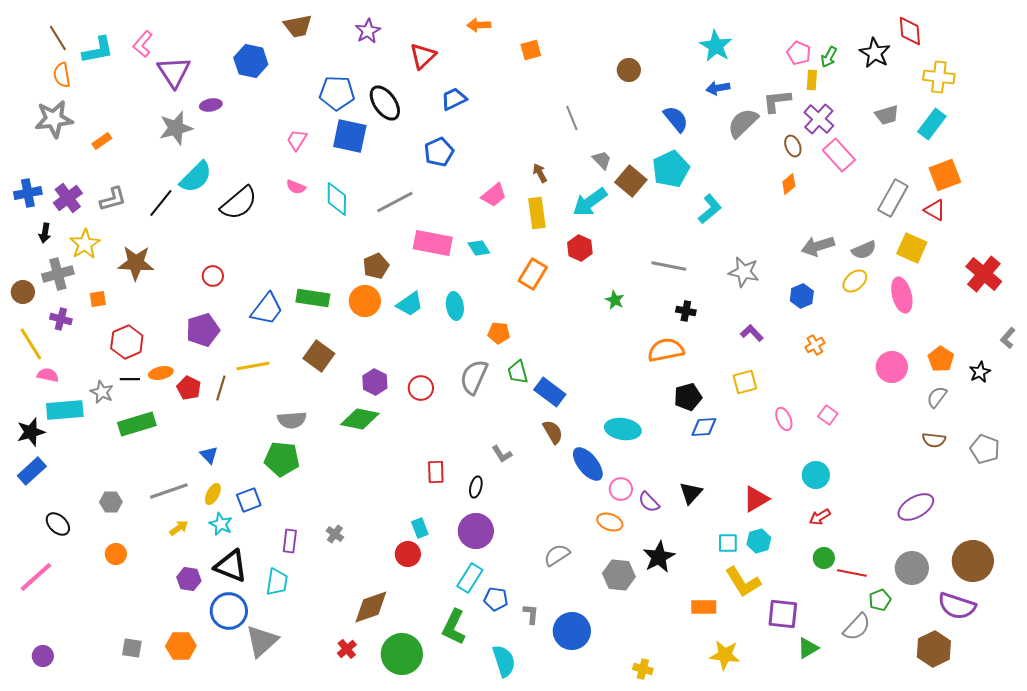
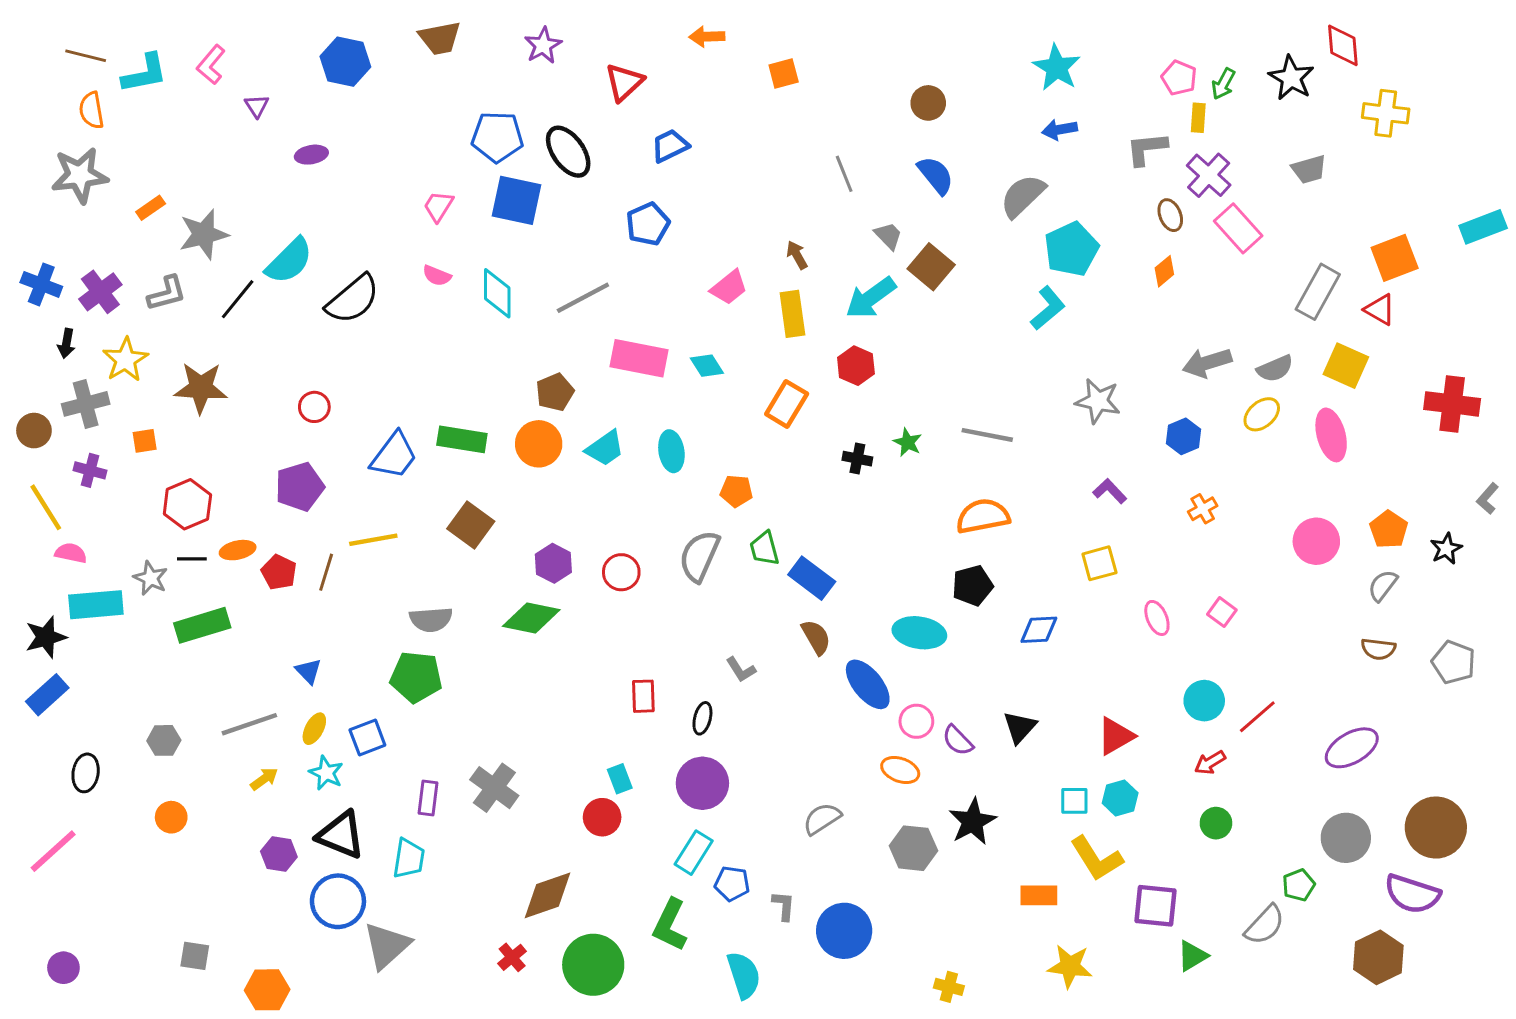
brown line: (58, 38) -> (86, 56), turned -44
blue hexagon: (251, 61) -> (345, 62), moved
purple triangle: (174, 72) -> (257, 106), size x0.5
blue semicircle: (676, 119) -> (936, 175), moved
gray semicircle: (743, 123) -> (1023, 196), moved
cyan rectangle: (932, 124) -> (1483, 227), moved, turned 32
gray star: (176, 128) -> (204, 234), moved
cyan pentagon: (671, 169) -> (1071, 249), moved
blue cross: (28, 193) -> (41, 284), turned 32
gray line: (669, 266) -> (987, 435), moved
red cross: (984, 274) -> (1452, 404), turned -33
black cross: (686, 311) -> (857, 459), moved
black pentagon: (688, 397) -> (972, 585), moved
black ellipse: (58, 524) -> (86, 773), turned 55
gray cross: (335, 534) -> (494, 788), size x1.8
red line: (852, 573) -> (1257, 717), moved, turned -52
orange hexagon: (181, 646) -> (267, 990), moved

